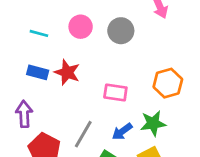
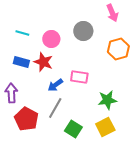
pink circle: (81, 27) -> (51, 39), moved
orange hexagon: (168, 83) -> (118, 49), moved
blue arrow: (122, 131) -> (55, 85), moved

